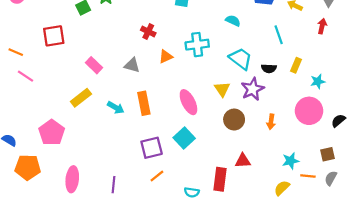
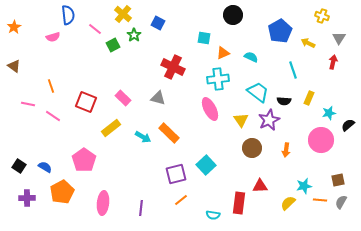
red cross: (148, 32) -> (173, 67), size x1.6
red square: (54, 36) -> (86, 102), moved, turned 30
orange line: (16, 52) -> (51, 86), turned 48
orange triangle: (166, 57) -> (223, 53), moved
pink line: (26, 76) -> (53, 116), moved
pink ellipse: (188, 102) -> (210, 109), moved
orange rectangle: (144, 103) -> (169, 133), turned -35
black semicircle: (338, 121) -> (348, 125), moved
orange pentagon: (28, 167) -> (62, 192), turned -30
yellow semicircle: (282, 188) -> (288, 203), moved

